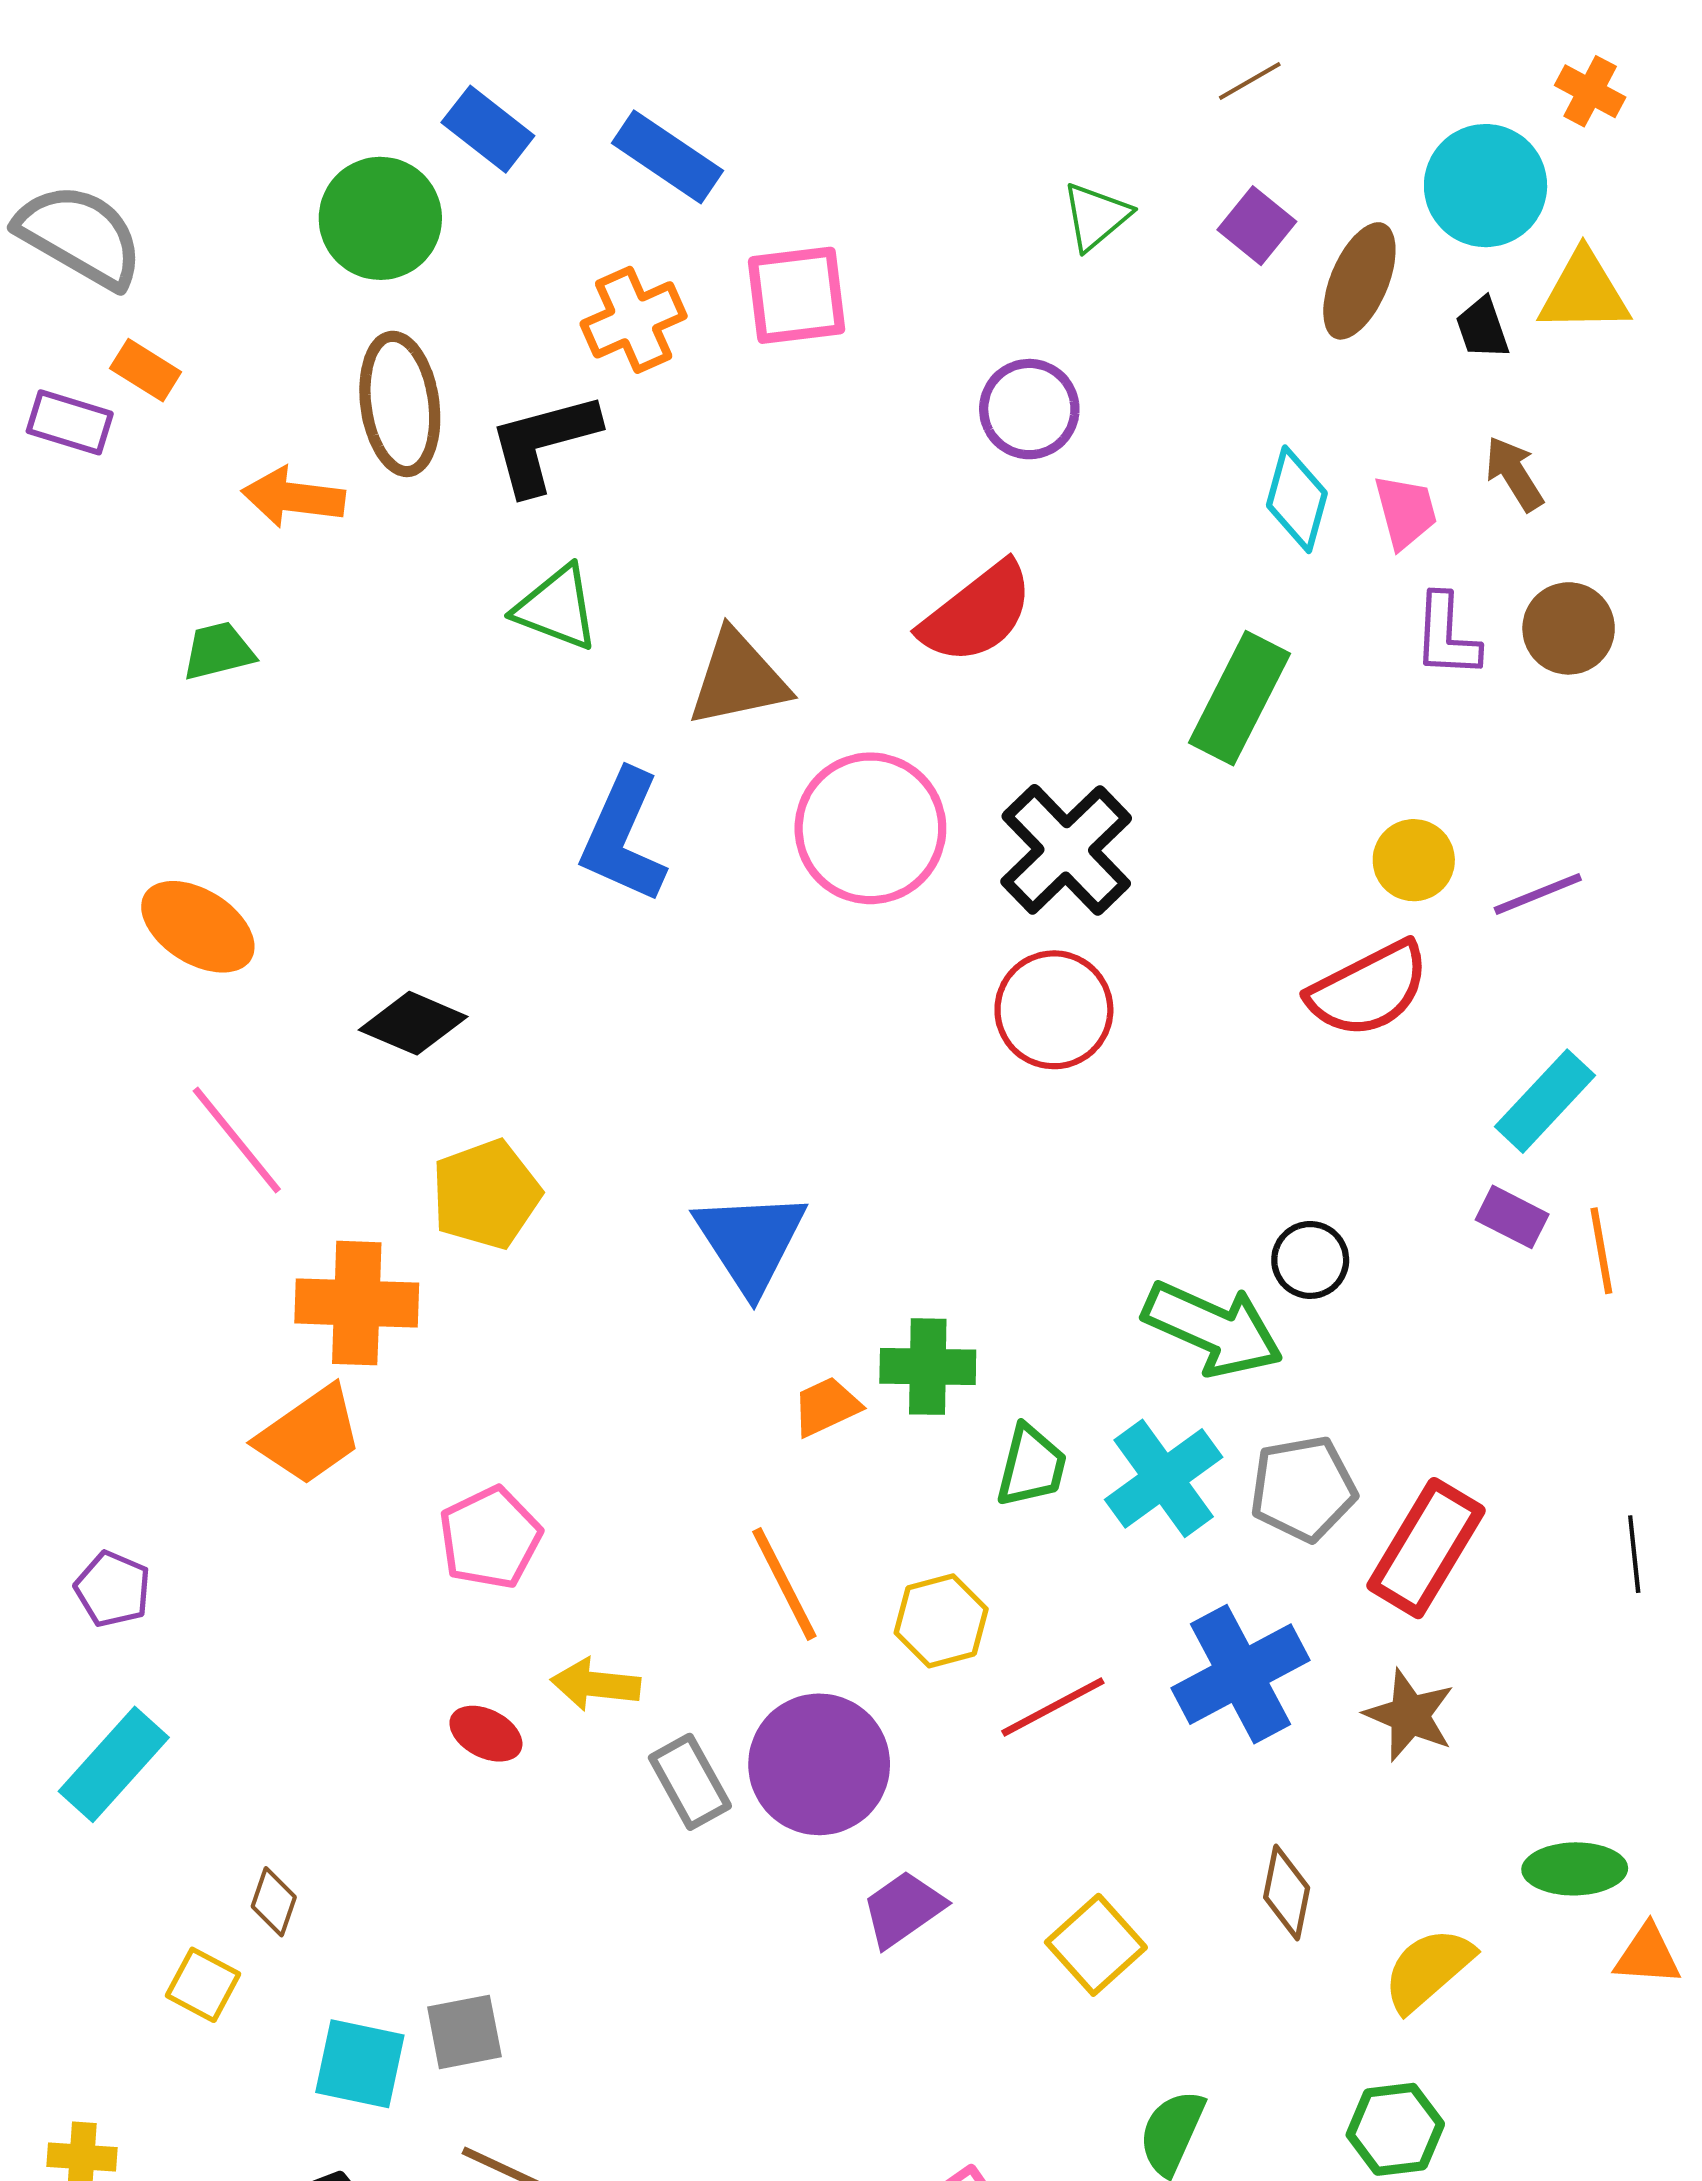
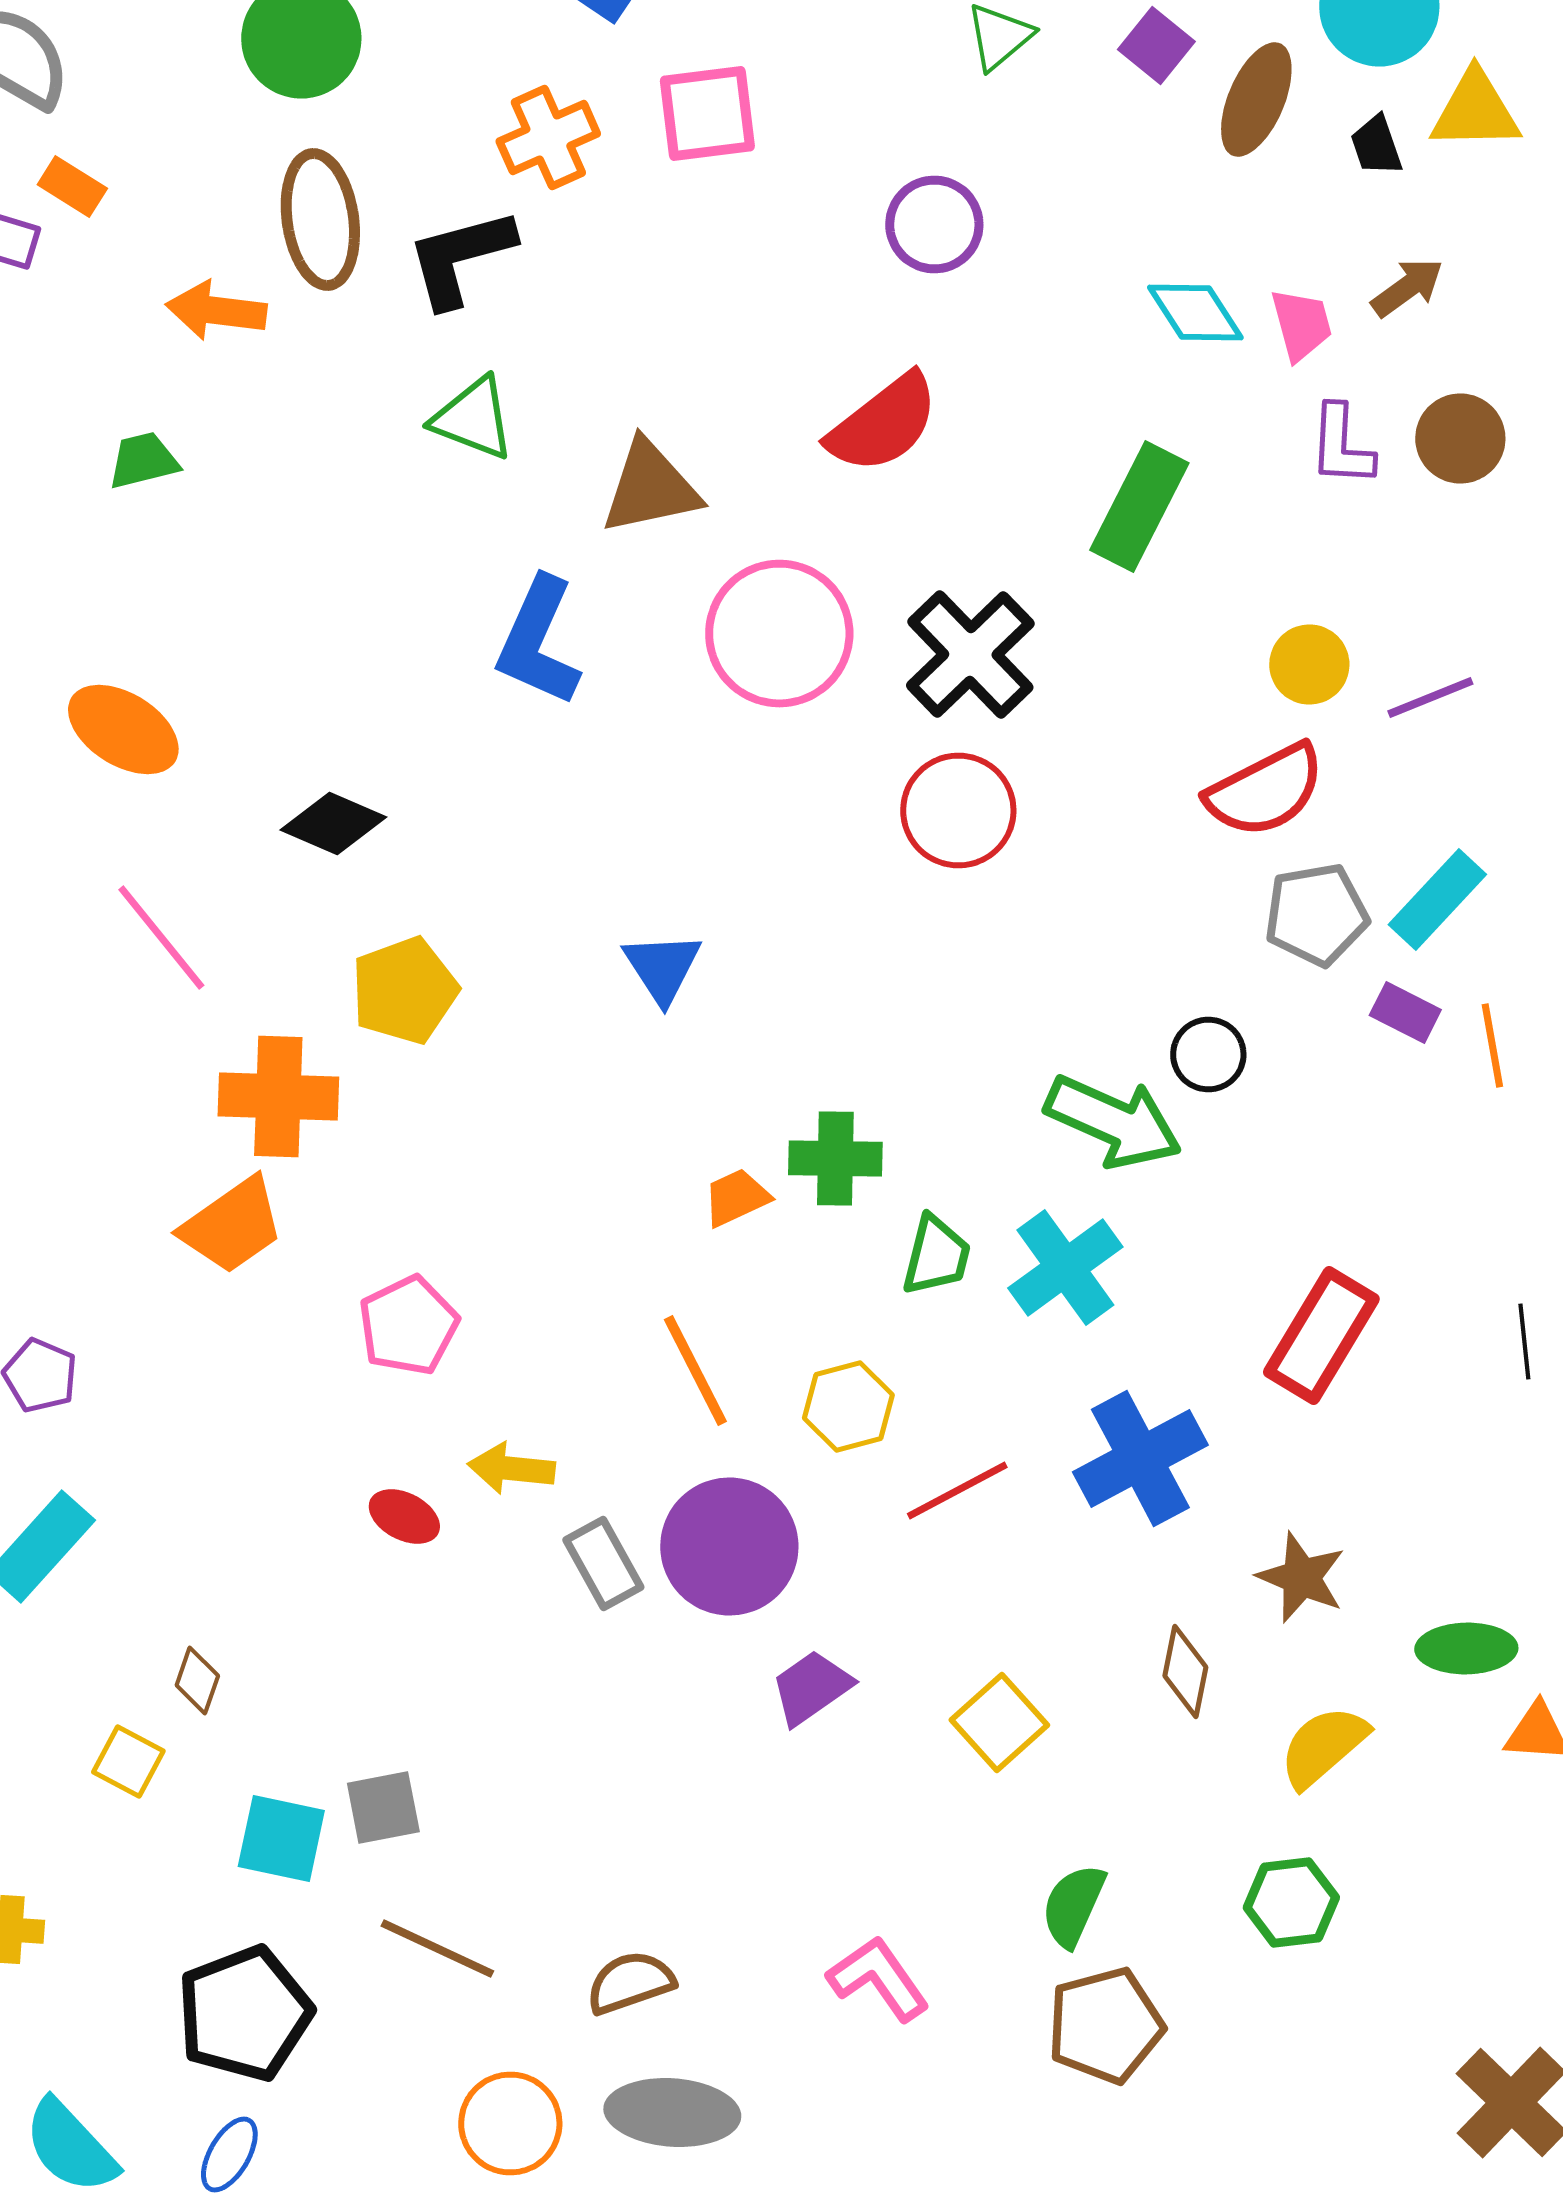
brown arrow: (1514, 474) -> (1407, 288), turned 86
cyan diamond: (1297, 499) -> (1195, 312), turned -48
blue triangle: (750, 1242) -> (662, 968), moved, size x0.7
gray pentagon: (1303, 1489) -> (1316, 914), moved
brown star: (1410, 1715) -> (1301, 1578), moved

